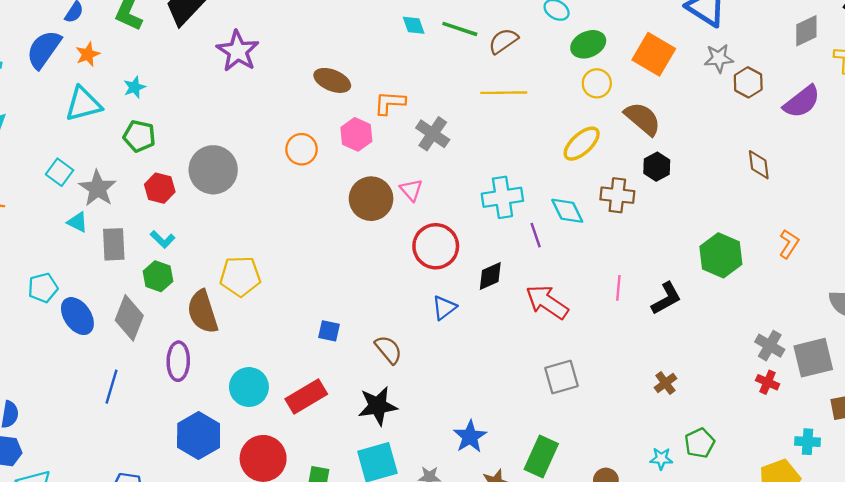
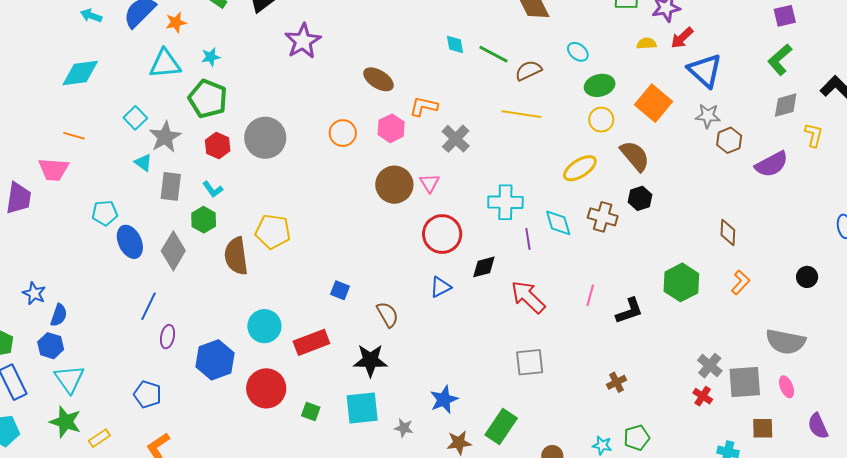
green pentagon: (139, 136) -> (208, 99), size x1.4
brown diamond: (759, 165) -> (728, 232), moved
purple ellipse: (178, 361) -> (168, 337), moved, size x0.7

